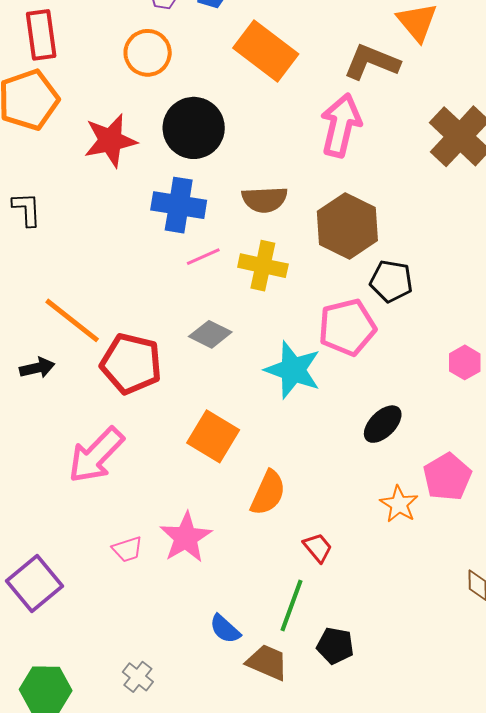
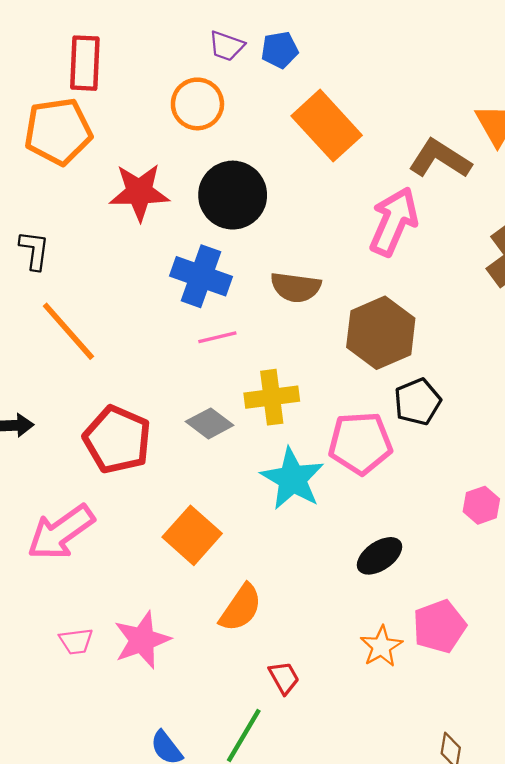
yellow cross: (263, 266) -> (272, 397), moved, turned -30
black pentagon: (391, 281) -> (417, 402), turned 30
orange line: (72, 320) -> (68, 331), moved

